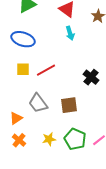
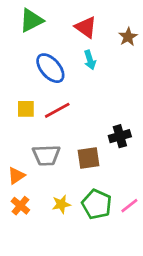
blue ellipse: (23, 39) -> (50, 68), moved, turned 30
black cross: (91, 77) -> (120, 136), moved, turned 35
gray trapezoid: (38, 103) -> (46, 155), turned -55

